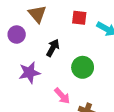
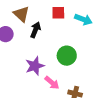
black arrow: (53, 48) -> (35, 30), moved
purple star: (29, 73) -> (35, 66), moved

